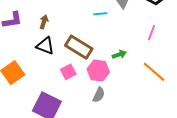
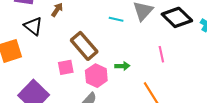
pink line: (151, 33) -> (161, 54), turned -49
black triangle: (45, 46) -> (33, 26), moved

